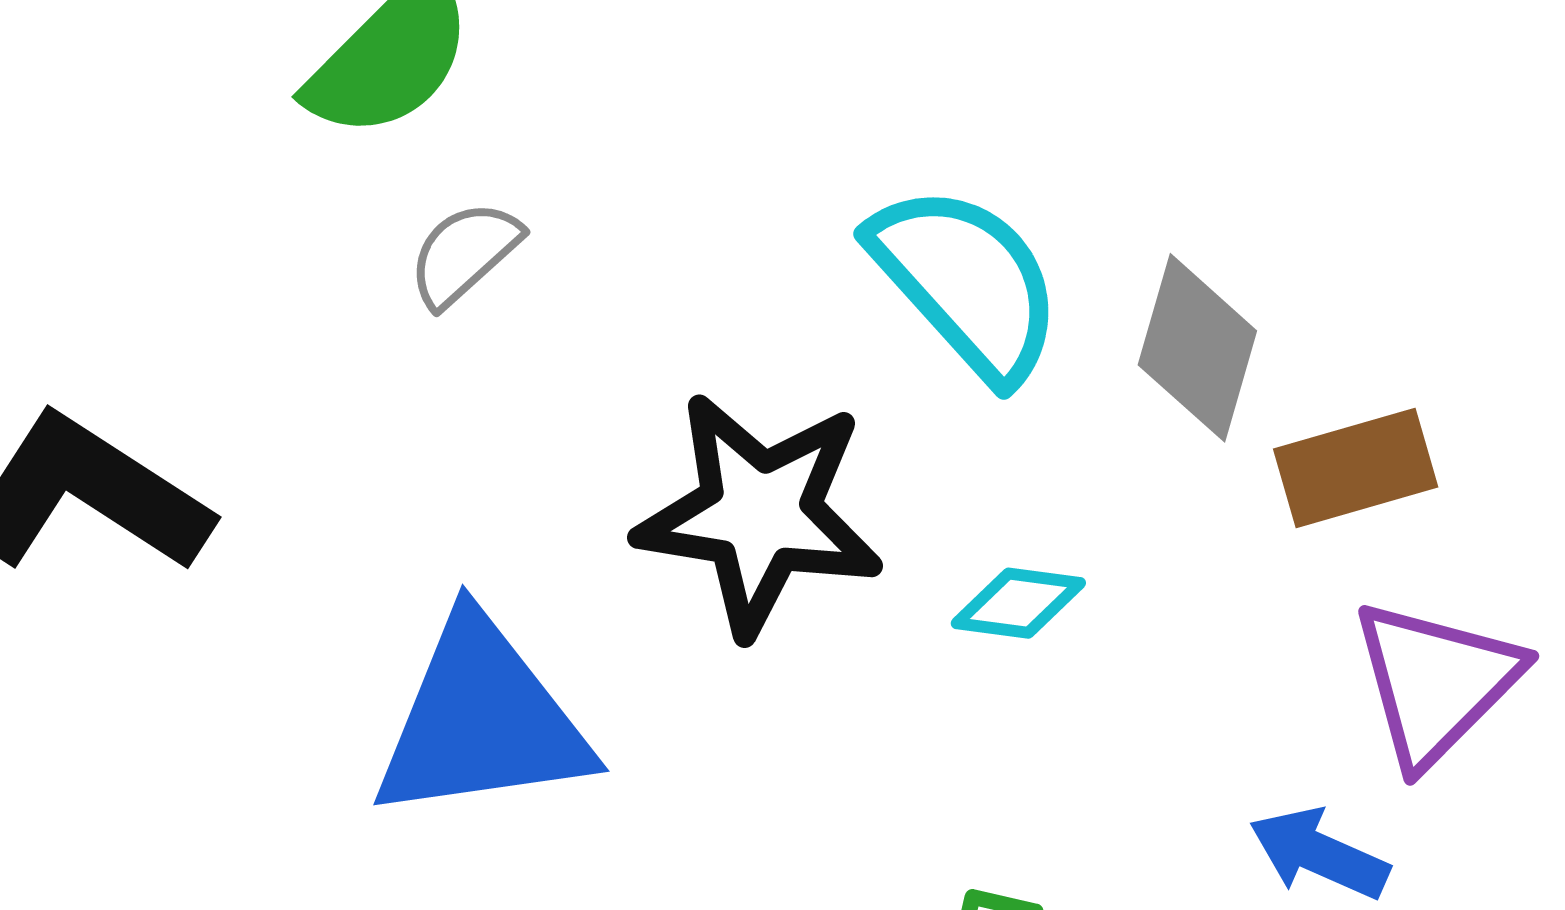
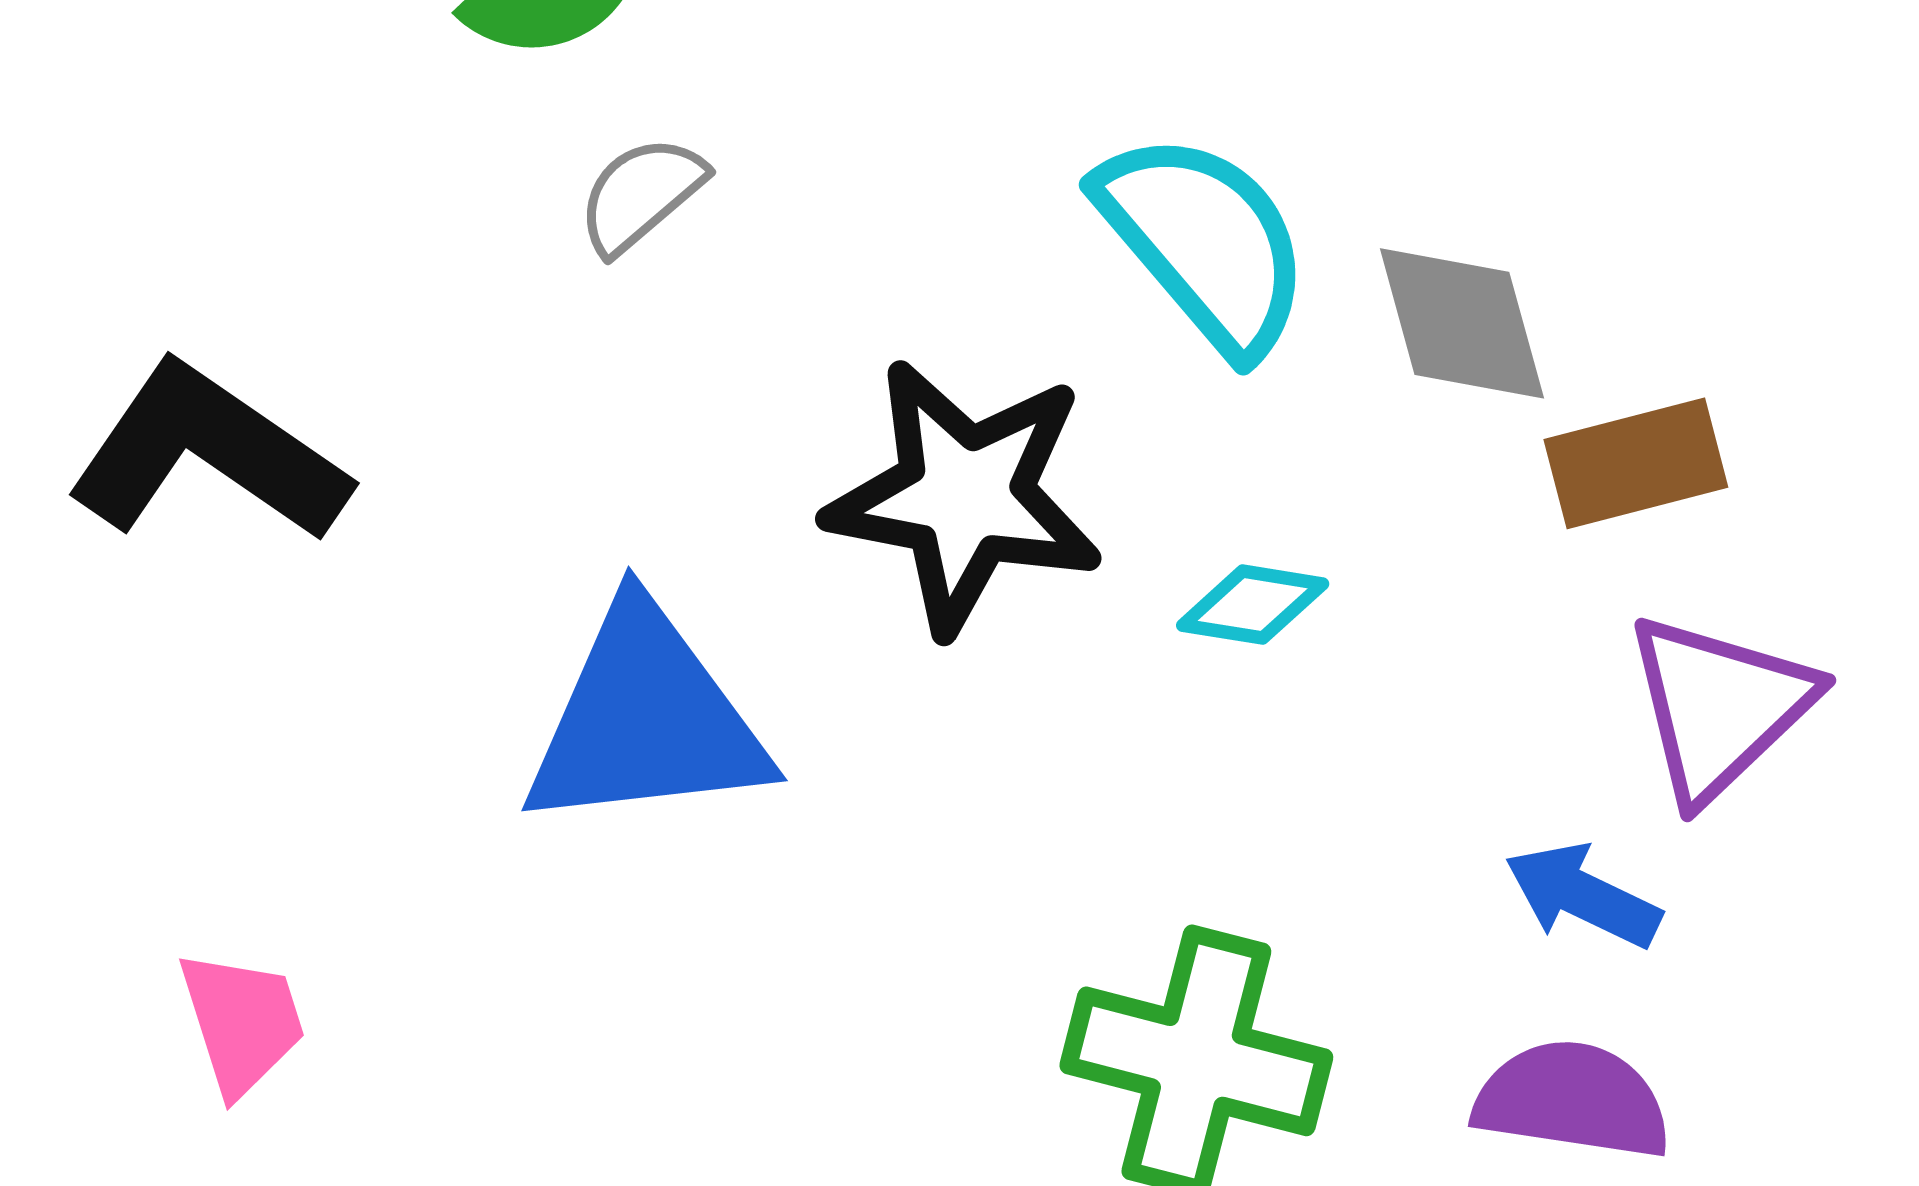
gray diamond: (1197, 348) -> (1462, 323), turned -33

